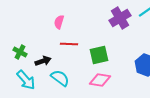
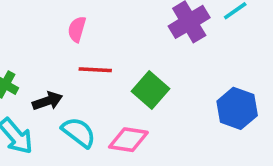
green square: (99, 55) -> (151, 90), turned -36
pink diamond: (100, 80) -> (128, 140), moved

